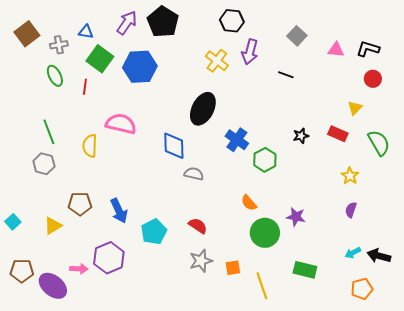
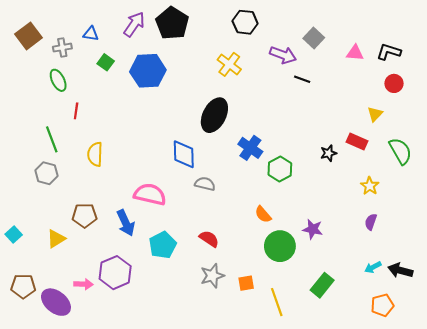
purple arrow: (250, 52) -> (283, 55), moved, turned -85
green square: (100, 59) -> (106, 62), size x0.6
red line: (85, 87) -> (76, 111), moved
pink semicircle: (121, 124) -> (150, 194), moved
black star: (301, 136) -> (329, 153), moved
green rectangle: (305, 270) -> (322, 285), turned -65

